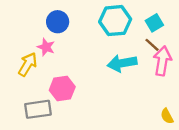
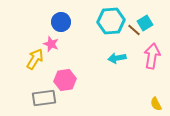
brown line: (152, 45) -> (134, 30), moved
cyan arrow: (122, 63) -> (117, 58), size x0.7

